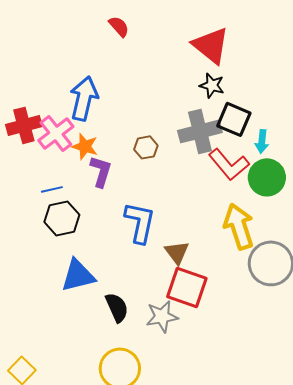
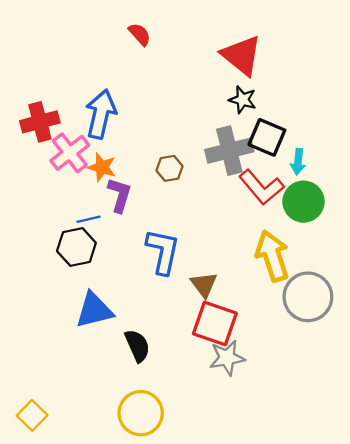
red cross: (24, 125) -> (40, 122), moved
blue line: (52, 189) -> (89, 219), moved
gray star: (162, 316) -> (227, 358), moved

